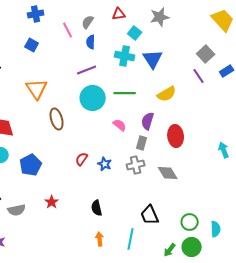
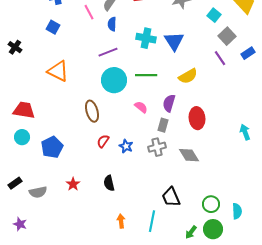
cyan square: (135, 33) -> (214, 15), moved
orange triangle: (37, 89) -> (58, 71), turned -30
brown ellipse: (57, 119) -> (92, 111), moved
black semicircle: (97, 208) -> (109, 183), moved

